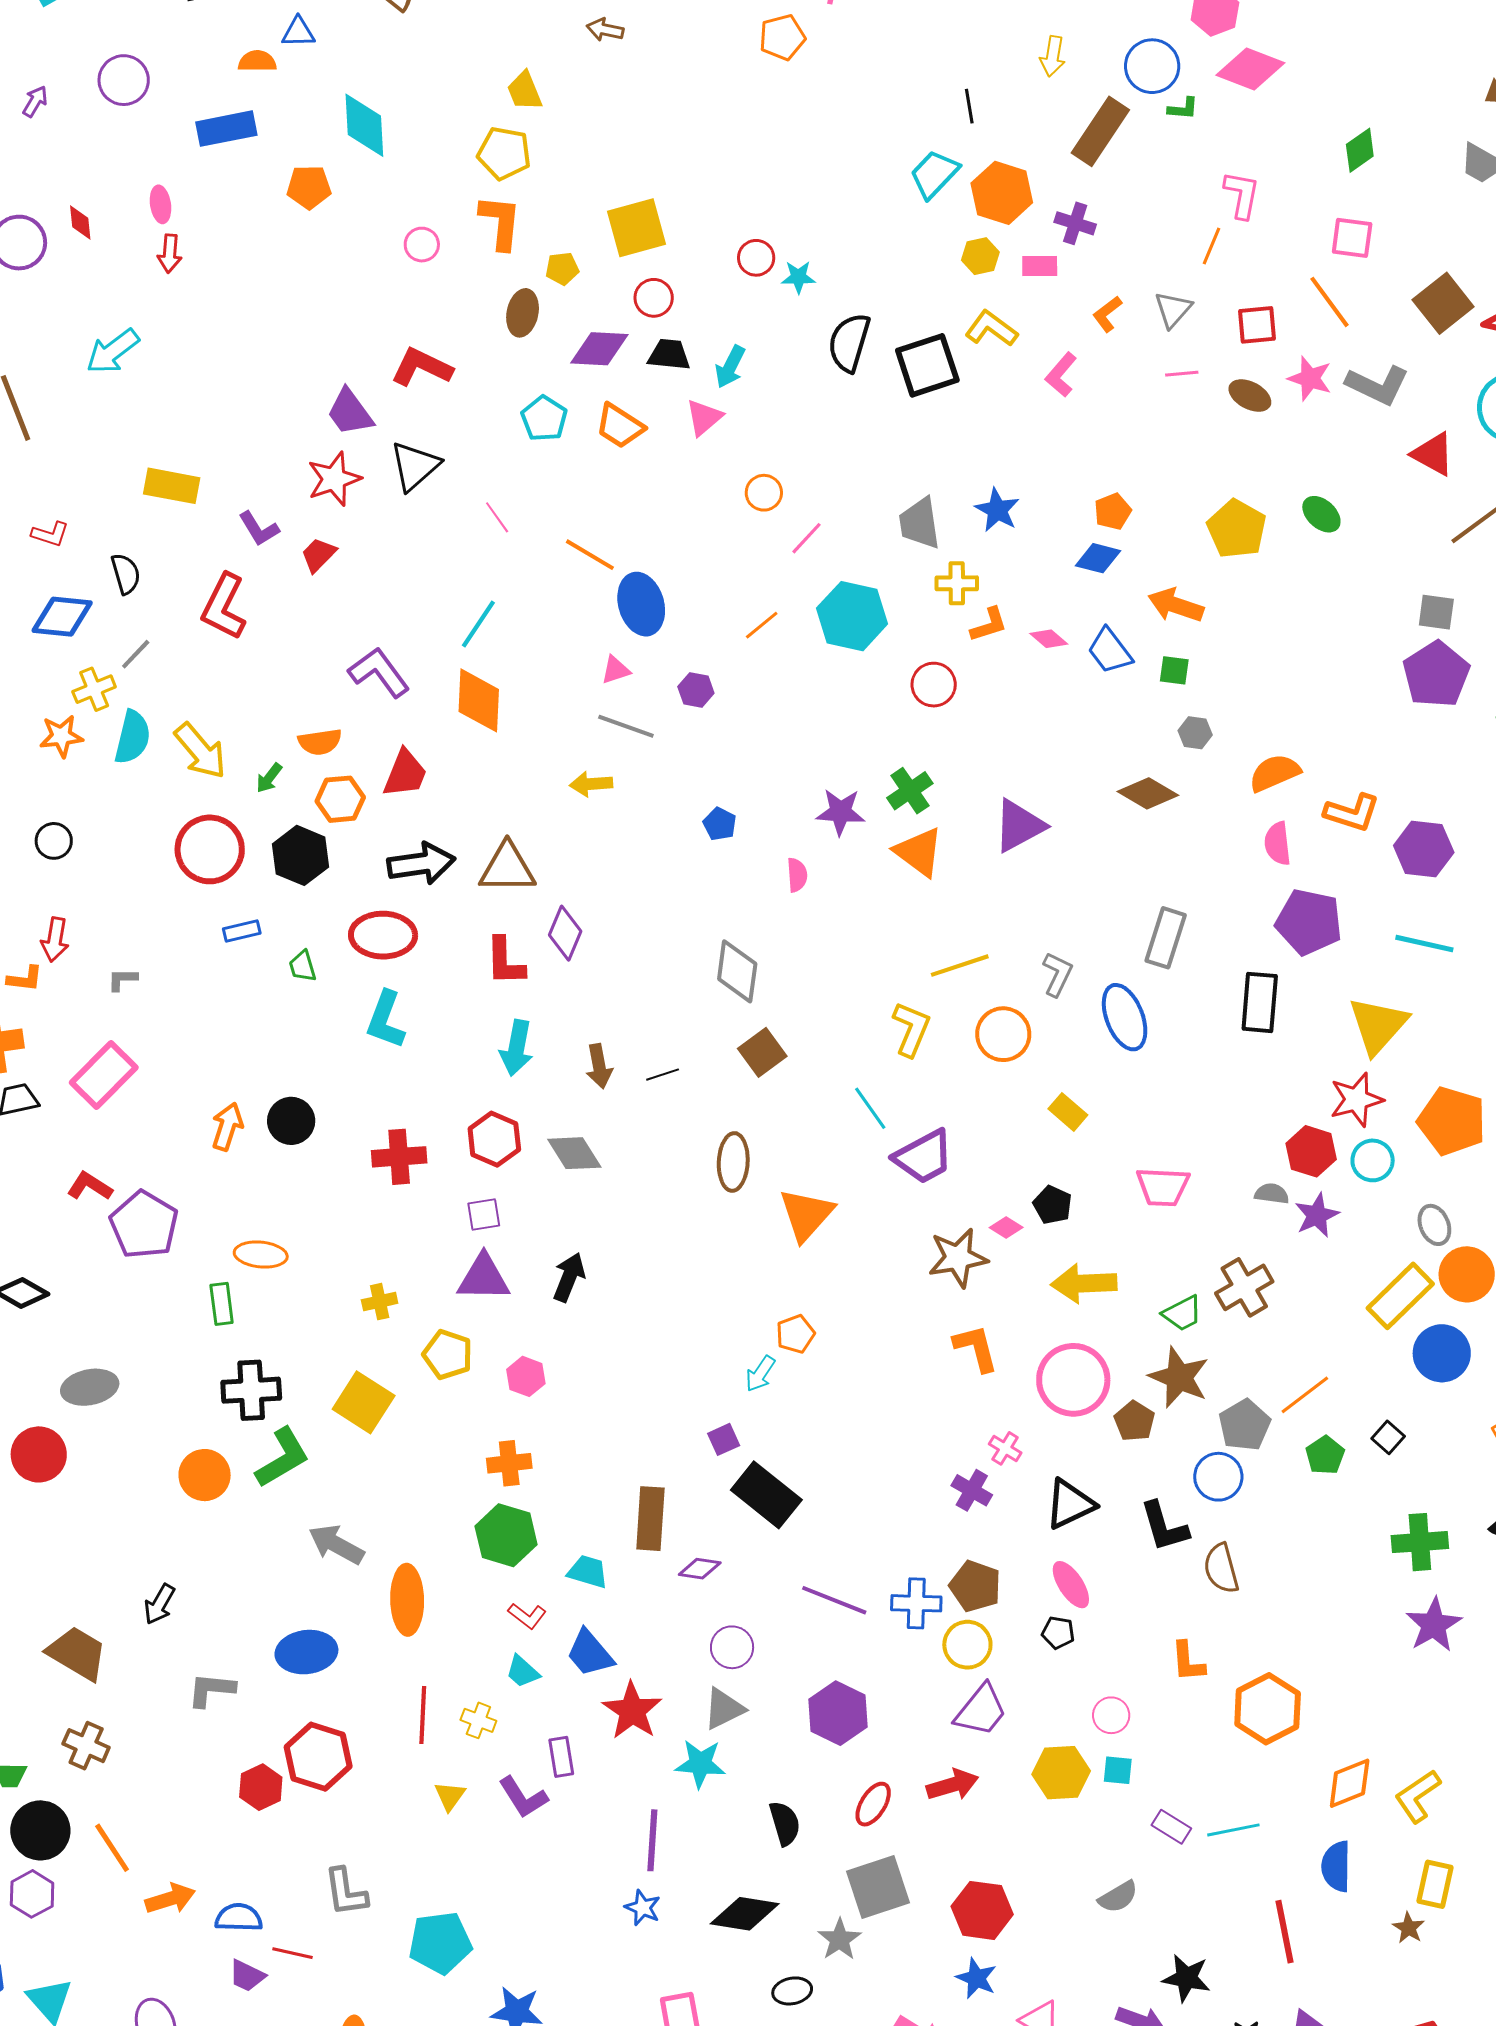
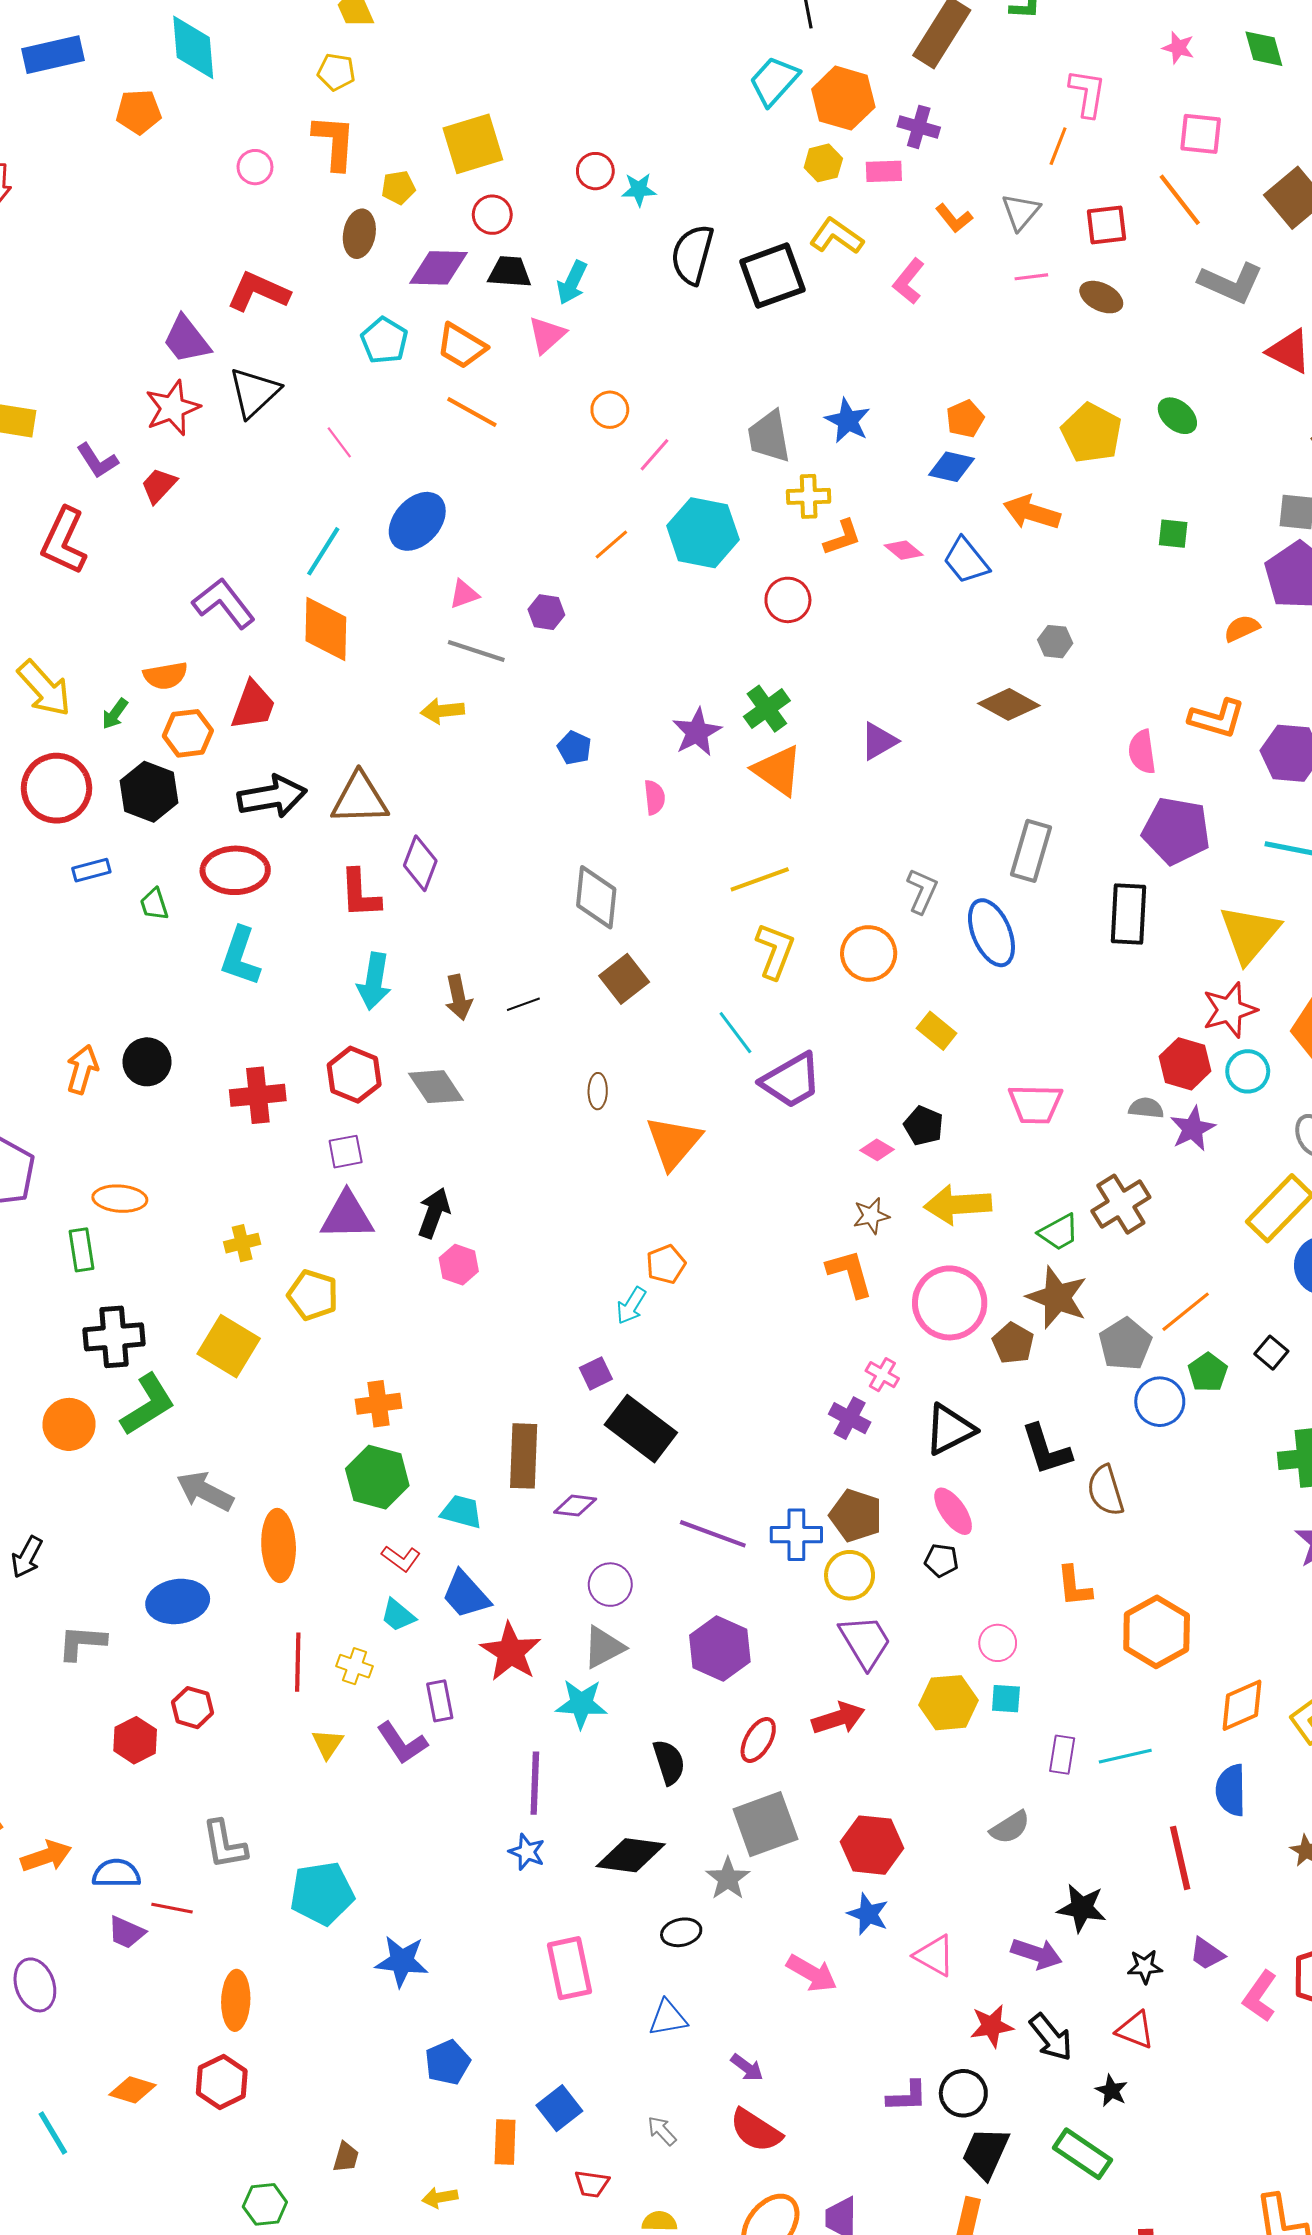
green diamond: (1360, 150) -> (1264, 49), moved, turned -69
yellow pentagon: (504, 153) -> (336, 72), size x0.7
orange L-shape: (1107, 314) -> (954, 218), turned -90
pink star: (1310, 378) -> (1178, 48), moved, size x0.7
orange line: (590, 555) -> (472, 412), moved
blue ellipse: (641, 604) -> (417, 521), moved, turned 60
green square: (1174, 670) -> (1173, 534), moved
orange semicircle: (1275, 773) -> (1242, 628), moved, size x0.7
purple star: (841, 812) -> (697, 732), turned -30
purple triangle: (1019, 826) -> (879, 741), size x0.7
yellow line: (960, 966) -> (760, 879), moved
brown ellipse: (733, 1162) -> (598, 1091), size x0.6
brown star: (958, 1258) -> (871, 1216), moved, size x0.6
pink hexagon: (526, 1376) -> (459, 1265), moved
blue circle: (1218, 1477) -> (1160, 1402), moved
purple trapezoid: (981, 1710) -> (865, 1642), turned -68
red hexagon: (318, 1757) -> (192, 1708), size x0.6
purple rectangle: (1171, 1827) -> (1062, 1755), turned 69

